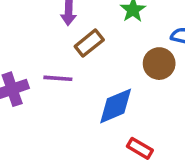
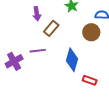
blue diamond: (116, 106) -> (72, 60), turned -40

